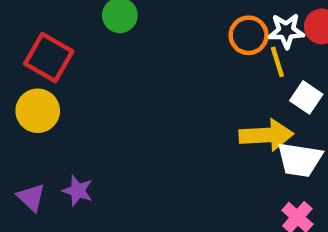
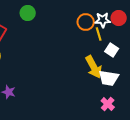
yellow arrow: (266, 135) -> (94, 67), turned 65

